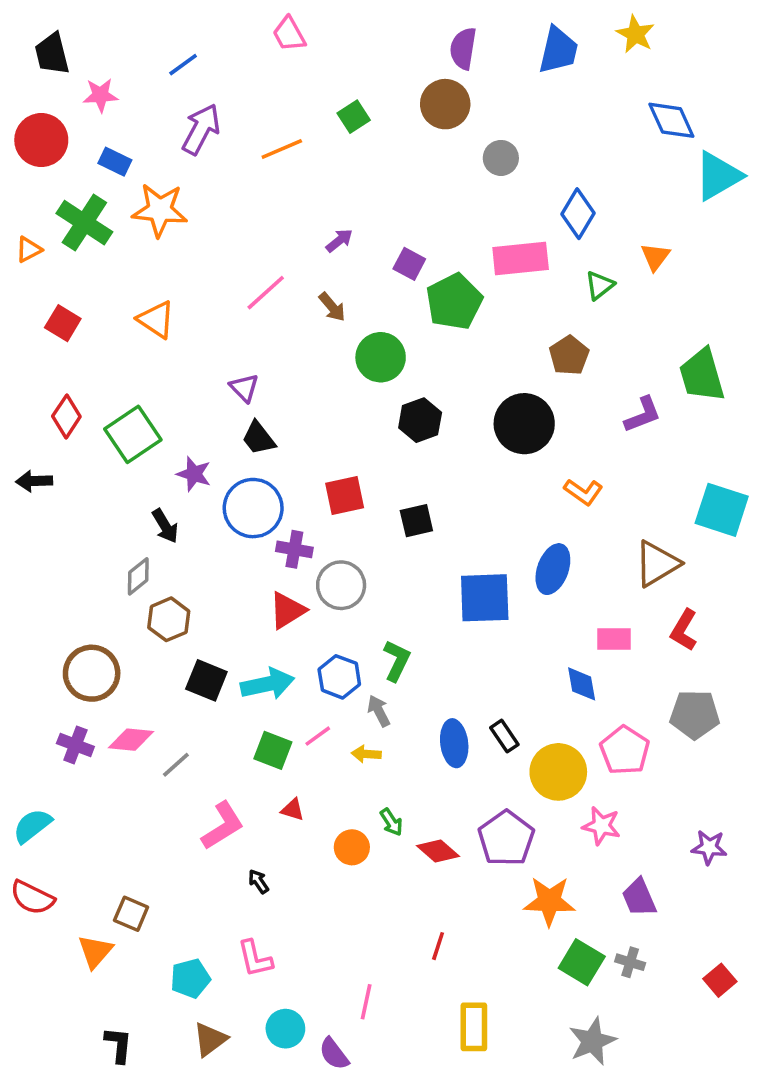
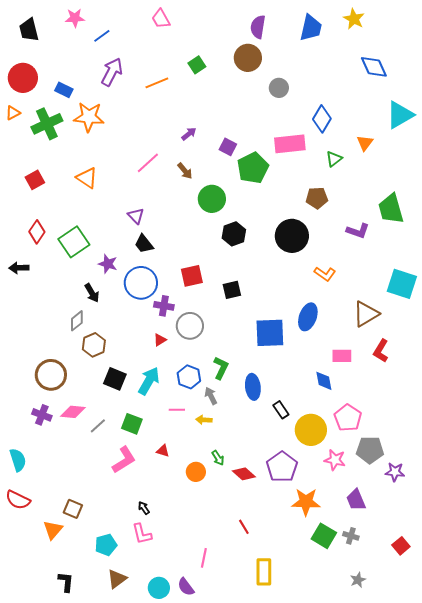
pink star: (101, 95) -> (75, 18), moved
cyan triangle: (718, 176) -> (400, 115), moved
green cross: (84, 223) -> (47, 124), turned 32
orange triangle: (29, 250) -> (13, 113), moved
red square: (63, 323) -> (35, 180), turned 30
brown pentagon: (569, 355) -> (317, 198), turned 30
purple L-shape: (643, 415) -> (358, 231), turned 40
red triangle: (287, 610) -> (160, 340), size x0.6
cyan arrow: (267, 684) -> (149, 381), turned -48
gray pentagon: (695, 714) -> (370, 450), moved
pink line: (318, 736) -> (177, 410), turned 35
blue ellipse: (454, 743) -> (253, 387), moved
green square: (273, 750) -> (132, 424), moved
cyan semicircle: (32, 826) -> (18, 460), turned 110
black arrow: (259, 881) -> (144, 508), moved
red line: (438, 946) -> (244, 527), turned -49
cyan circle: (285, 1029) -> (159, 588), moved
gray star: (592, 1041) -> (358, 580), moved, size x0.6

